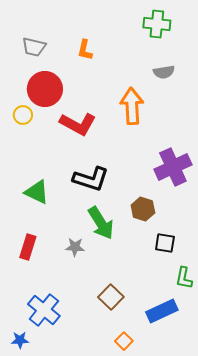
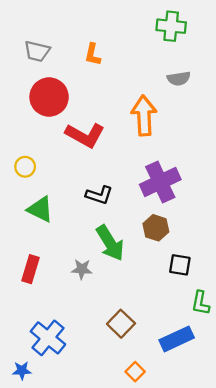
yellow circle: (23, 115) -> (25, 167), moved
purple cross: (173, 167) -> (160, 182), moved
black L-shape: (91, 179) -> (99, 195), size x0.7

